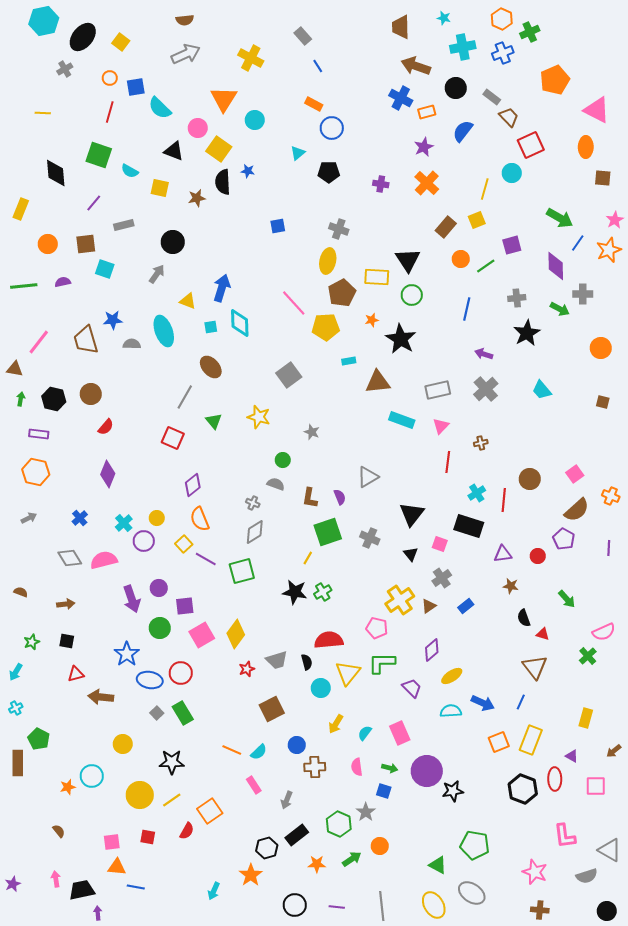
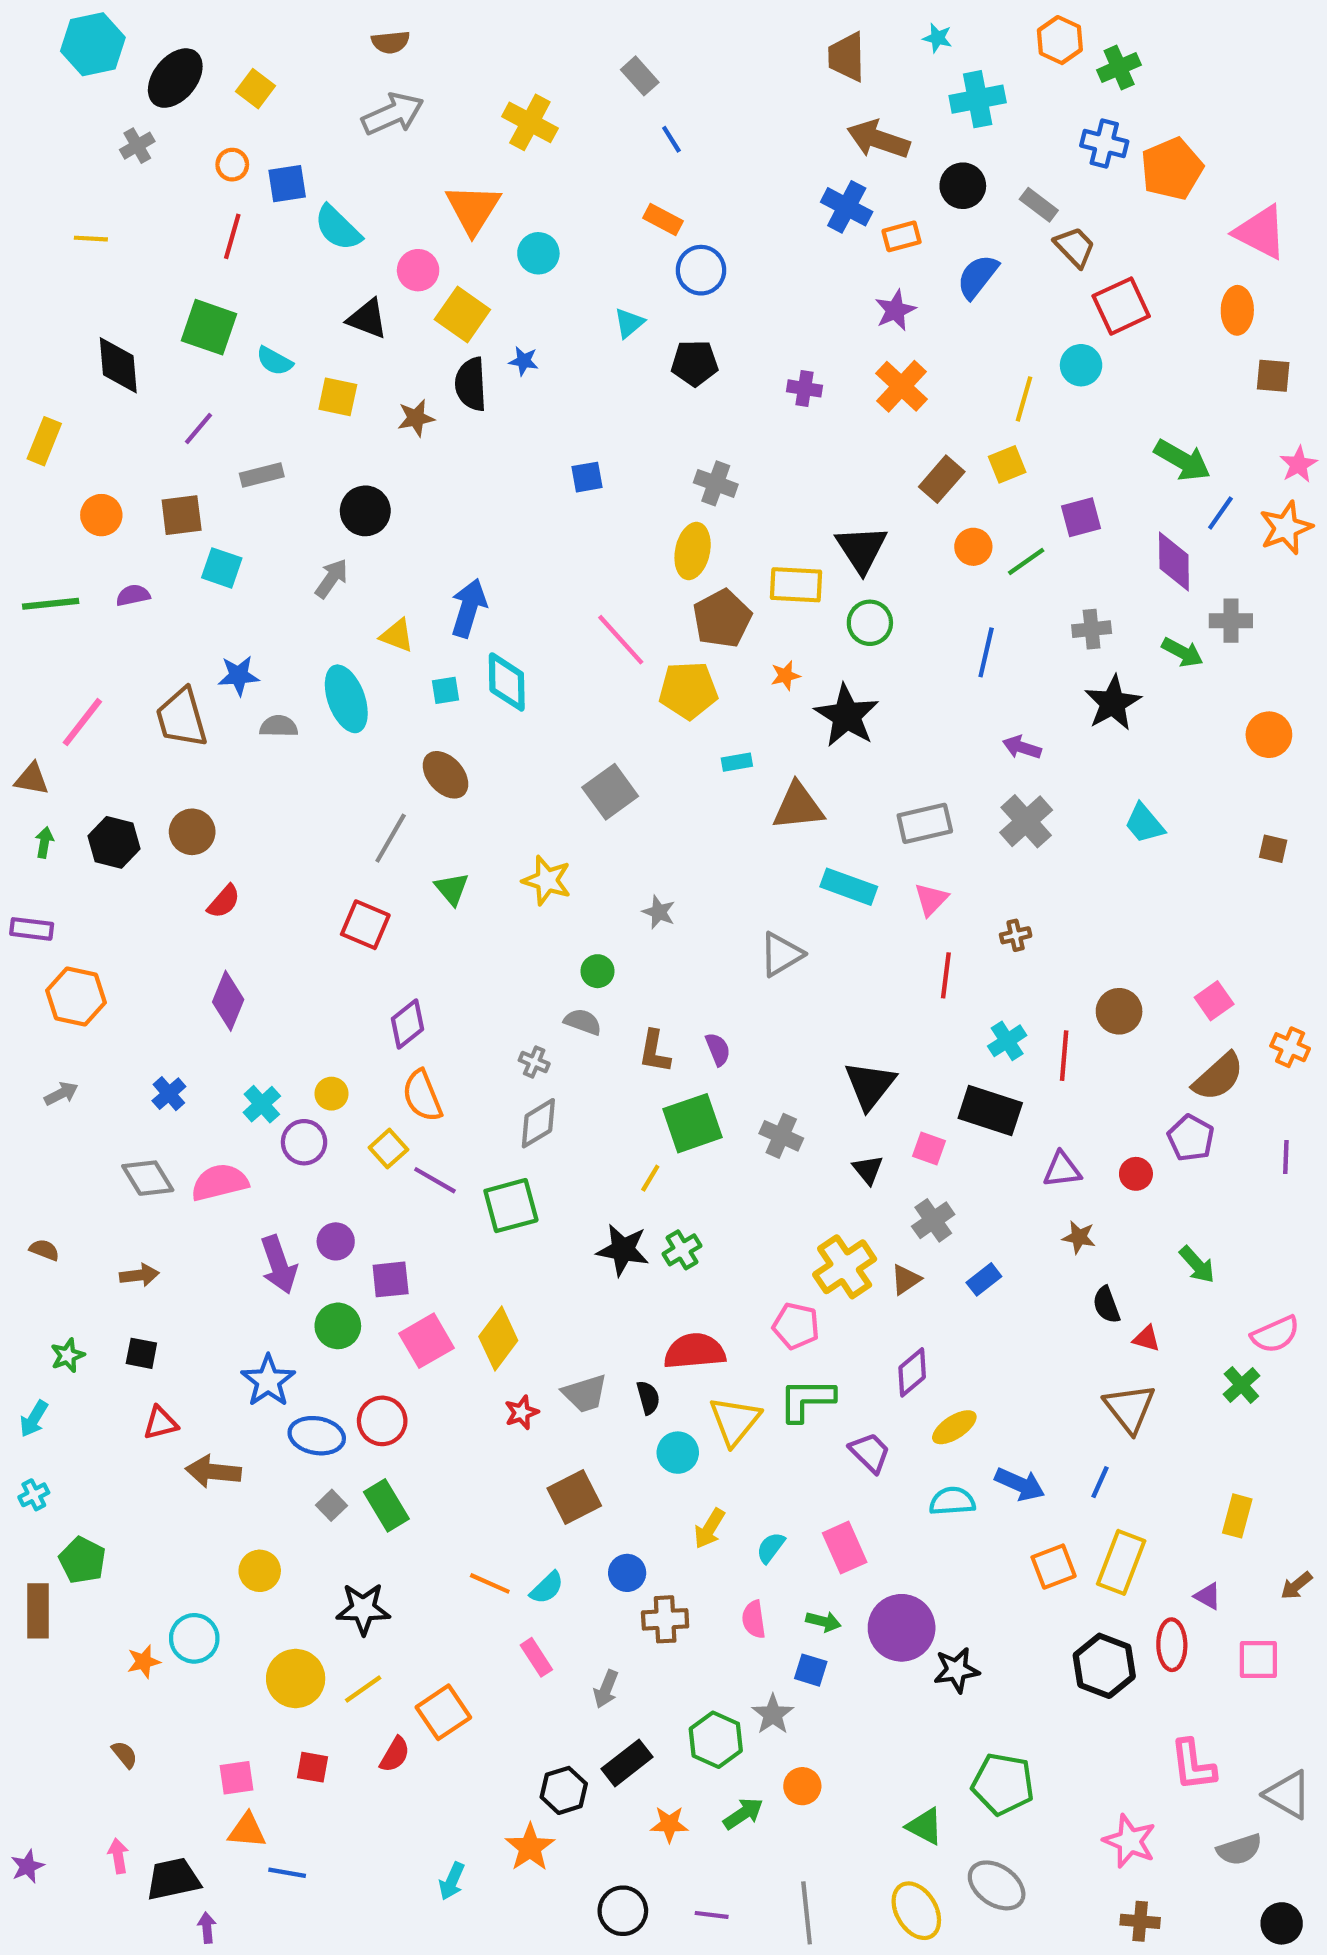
blue cross: (503, 53) -> (1104, 143), moved, turned 35
purple rectangle: (39, 434) -> (32, 929), moved
gray triangle: (368, 477) -> (781, 954), moved

